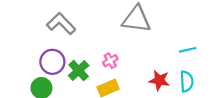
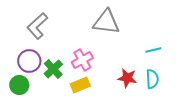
gray L-shape: (61, 24) -> (37, 26), turned -88
pink cross: (110, 61) -> (82, 60), size x1.5

